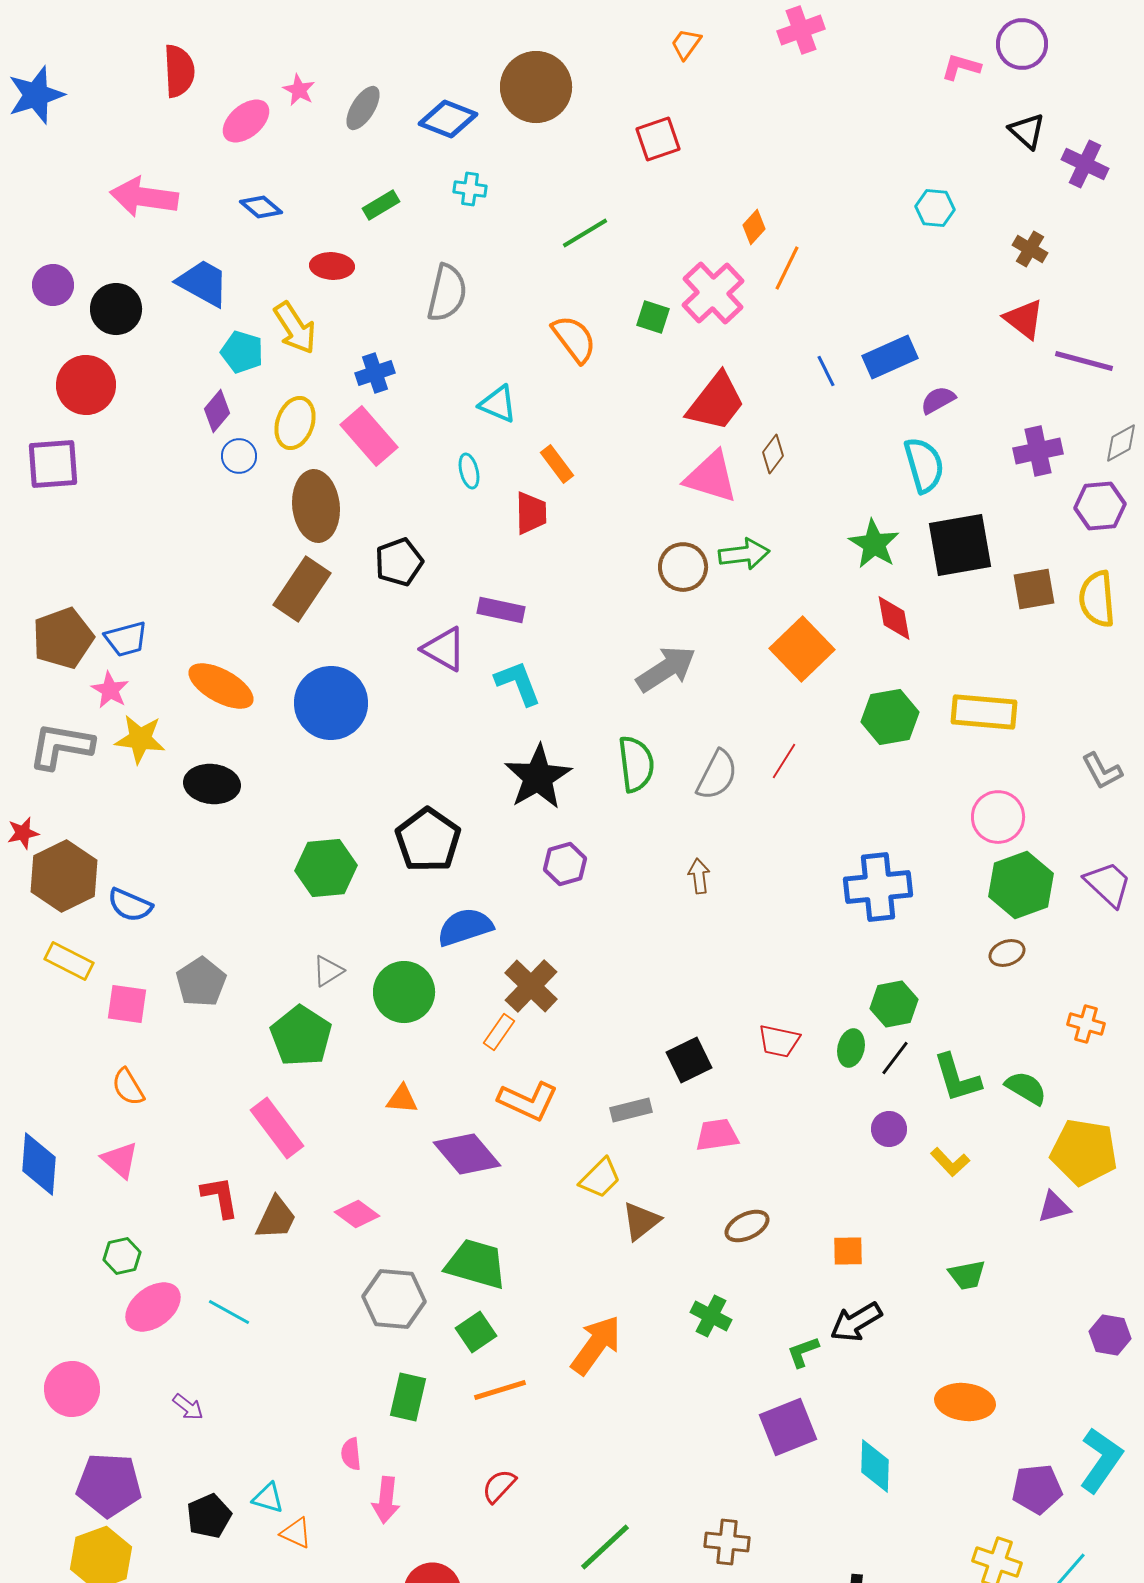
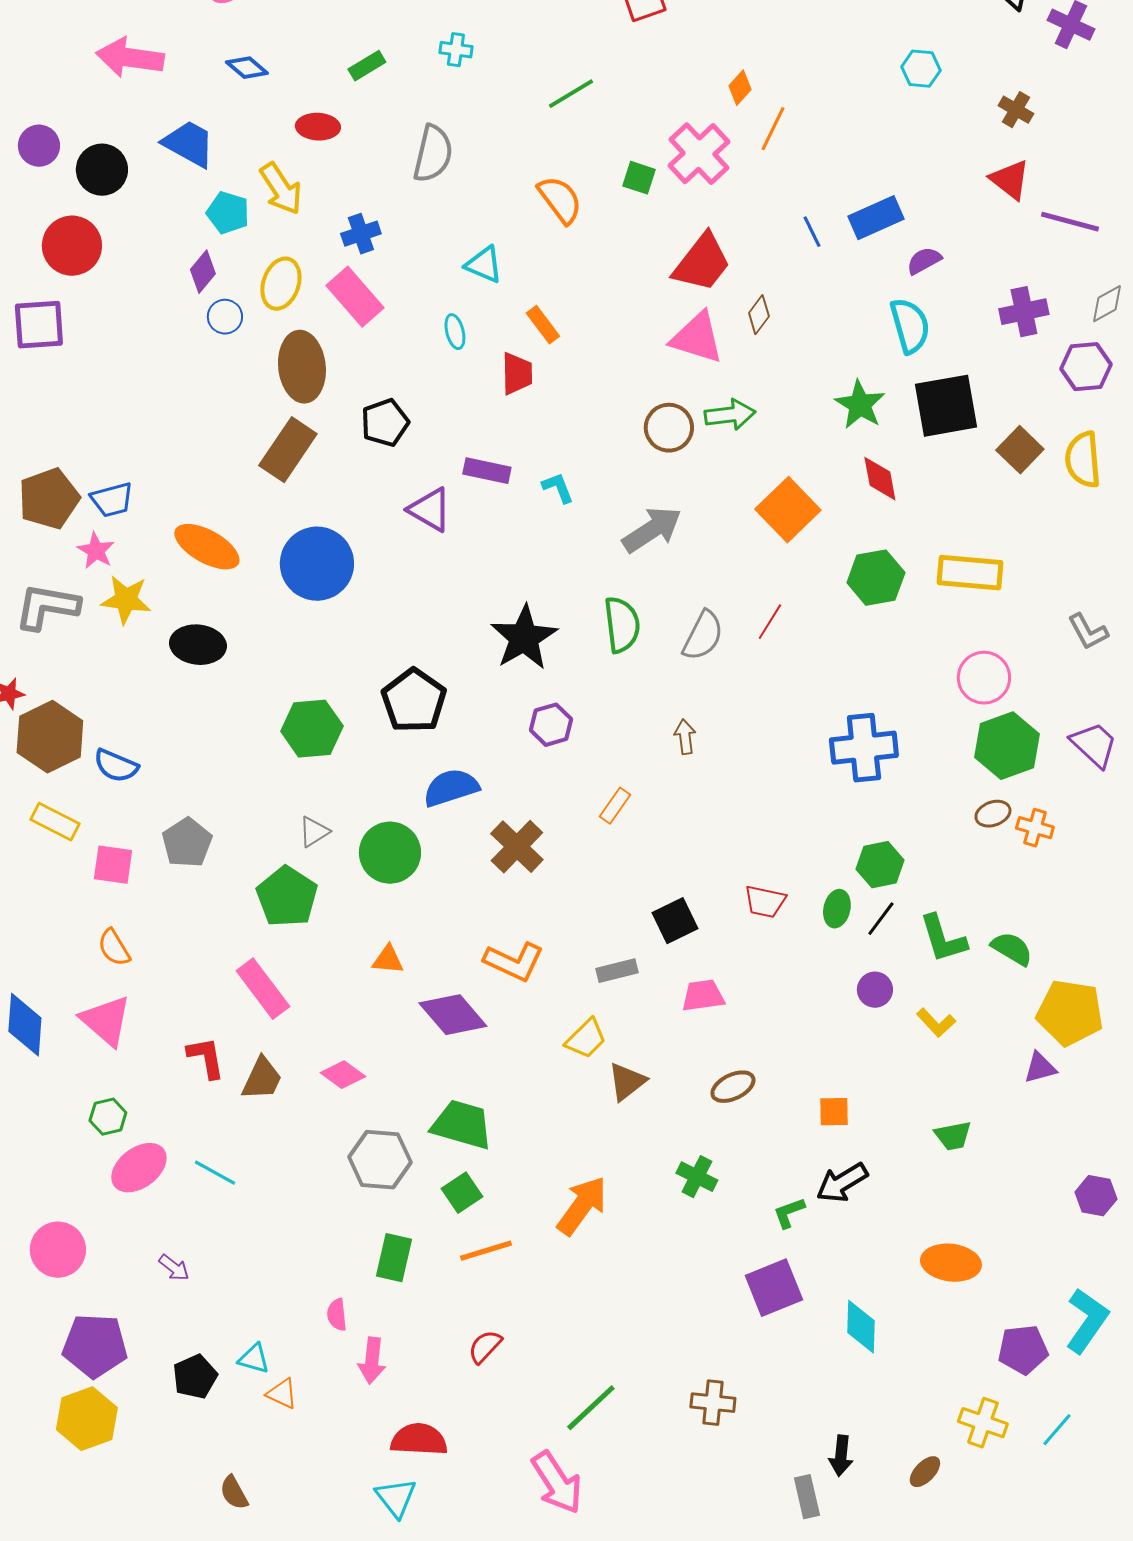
brown square: (1034, 589) -> (1020, 450), turned -36
cyan L-shape: (518, 683) -> (558, 488), moved, size x0.7
orange cross: (1086, 1024) -> (1035, 828), moved
orange rectangle: (499, 1032) -> (615, 806), moved
pink triangle: (120, 1160) -> (106, 1021), size x1.4

